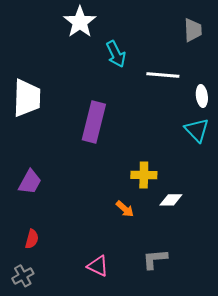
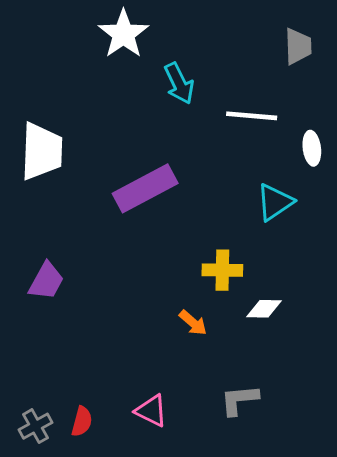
purple rectangle: (94, 122) -> (145, 188), turned 48
cyan triangle: (197, 130) -> (275, 202), moved, turned 40
red semicircle: (32, 239) -> (82, 421), moved

